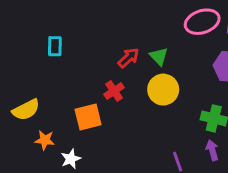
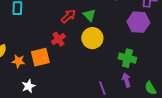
orange star: (45, 140) -> (18, 61), moved

